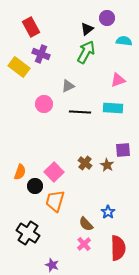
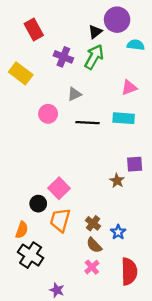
purple circle: (107, 18) -> (117, 20), size x1.5
purple cross: (41, 54) -> (63, 57), moved
brown cross: (85, 163) -> (93, 223), moved
orange semicircle: (20, 172) -> (22, 230), moved

